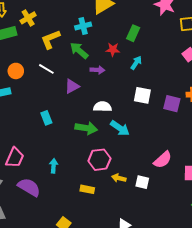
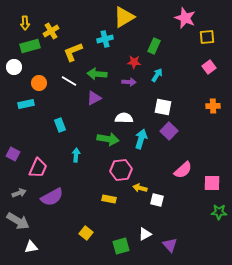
green arrow: (79, 51) -> (97, 74), moved, turned -36
purple arrow: (97, 70) -> (129, 82), moved
purple square: (172, 104) -> (169, 131), moved, turned 30
cyan rectangle: (46, 118) -> (60, 125), moved
cyan arrow: (120, 128) -> (141, 139), turned -108
cyan arrow: (54, 166) -> (76, 155), moved
white square: (142, 182) -> (157, 200), moved
purple semicircle: (29, 187) -> (52, 197), turned 120

